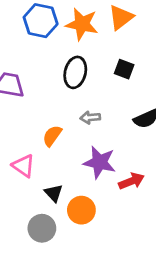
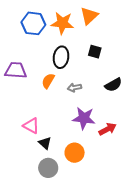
orange semicircle: (52, 136) -> (48, 81), moved
black triangle: (54, 193) -> (45, 143), moved

